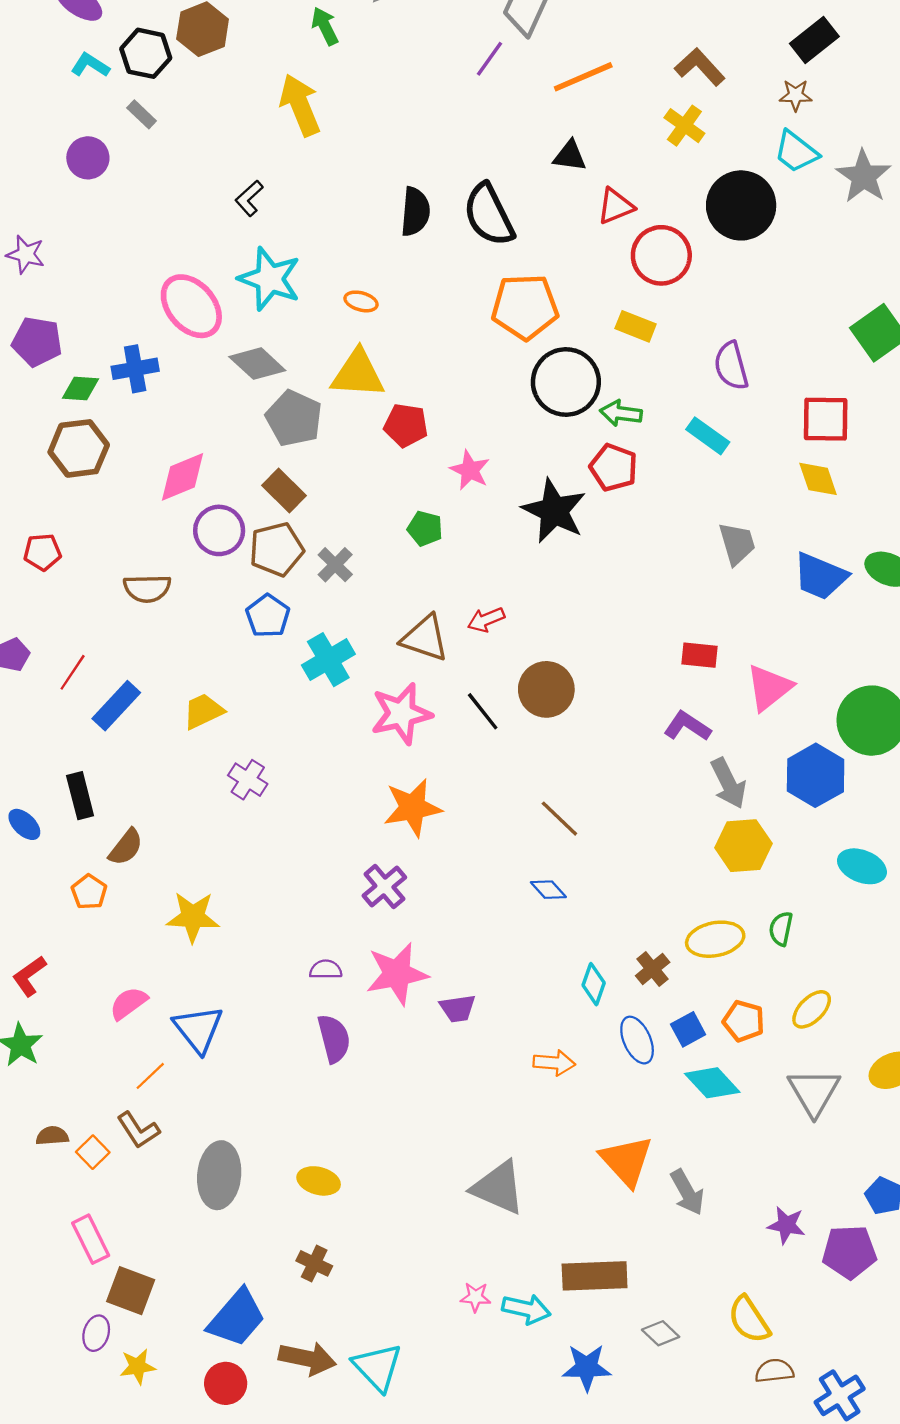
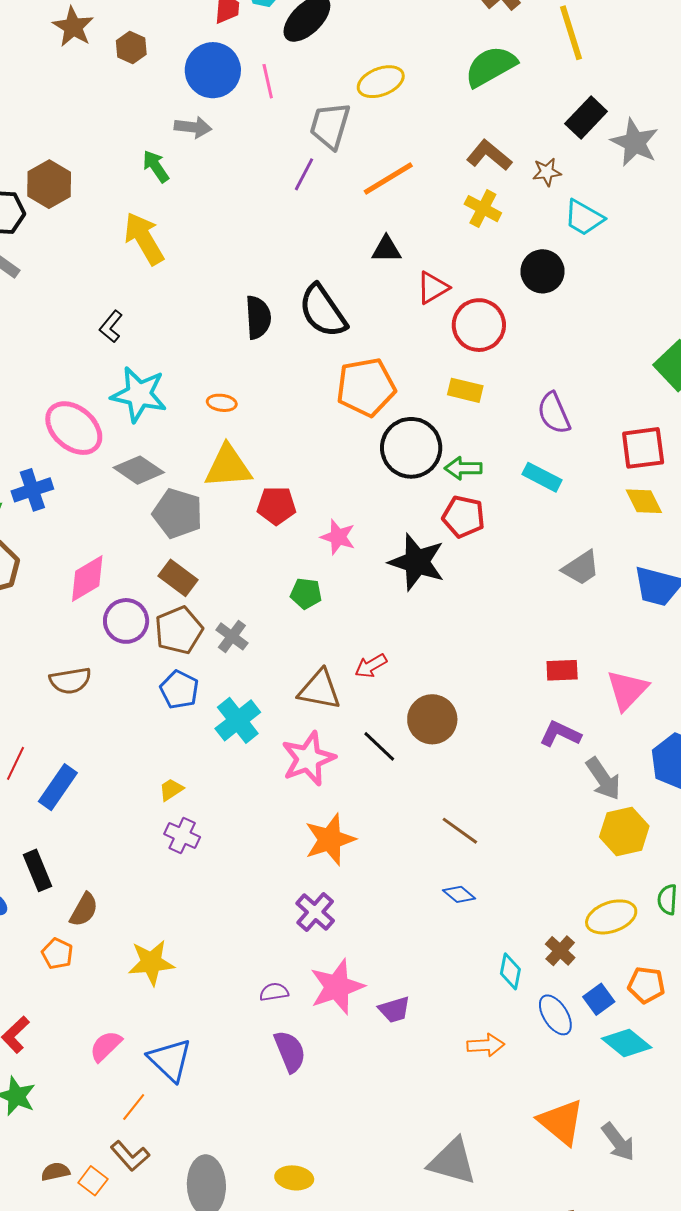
brown star: (796, 95) -> (547, 172), moved
gray star: (864, 176) -> (635, 142), moved
black circle: (741, 205) -> (543, 271), size x0.7
gray trapezoid: (737, 544) -> (581, 568), turned 81
yellow trapezoid: (203, 711) -> (171, 790), moved, size x0.7

